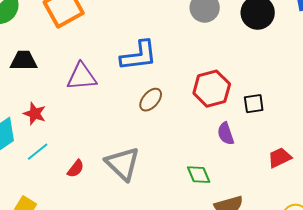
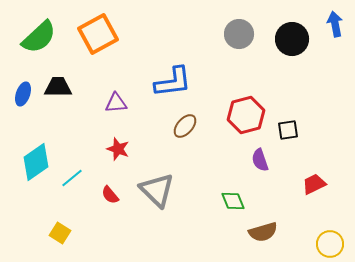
purple triangle: (82, 77) -> (116, 103), size x0.7
red star: (35, 114) -> (118, 149), moved
red semicircle: (76, 169) -> (110, 195), turned 102

